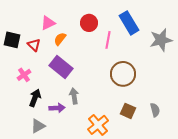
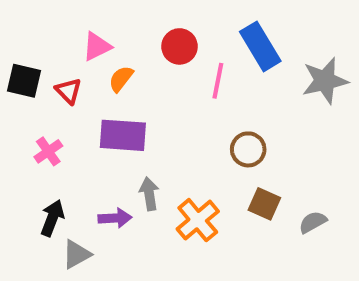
purple rectangle: (61, 67) -> (123, 135), turned -35
brown circle: (123, 74) -> (248, 149), size x0.7
black arrow: (35, 98) -> (52, 218), moved
gray semicircle: (155, 110) -> (313, 222), turned -104
brown square: (128, 111) -> (264, 204), moved
orange cross: (98, 125) -> (198, 220), moved

